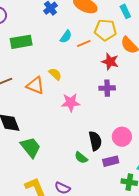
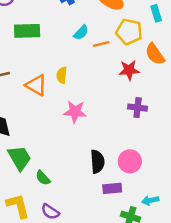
red star: (110, 62) -> (129, 70), turned -30
yellow semicircle: (55, 74) -> (62, 75), turned -136
purple cross: (107, 88) -> (138, 108), moved
green semicircle: (81, 158) -> (43, 178), moved

